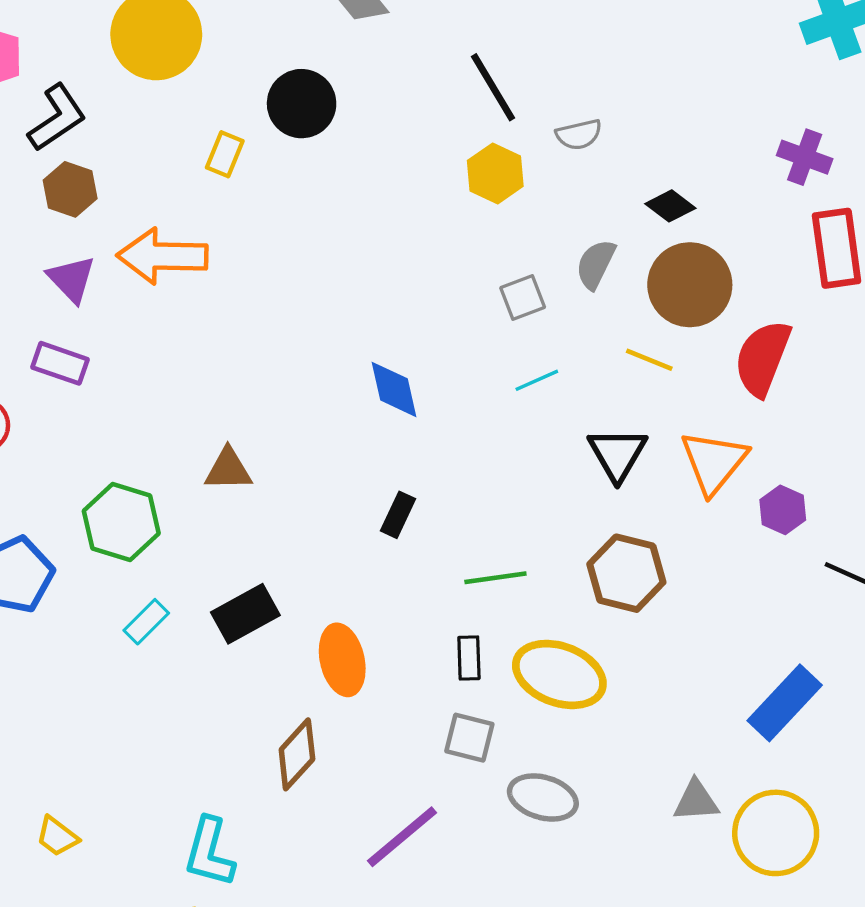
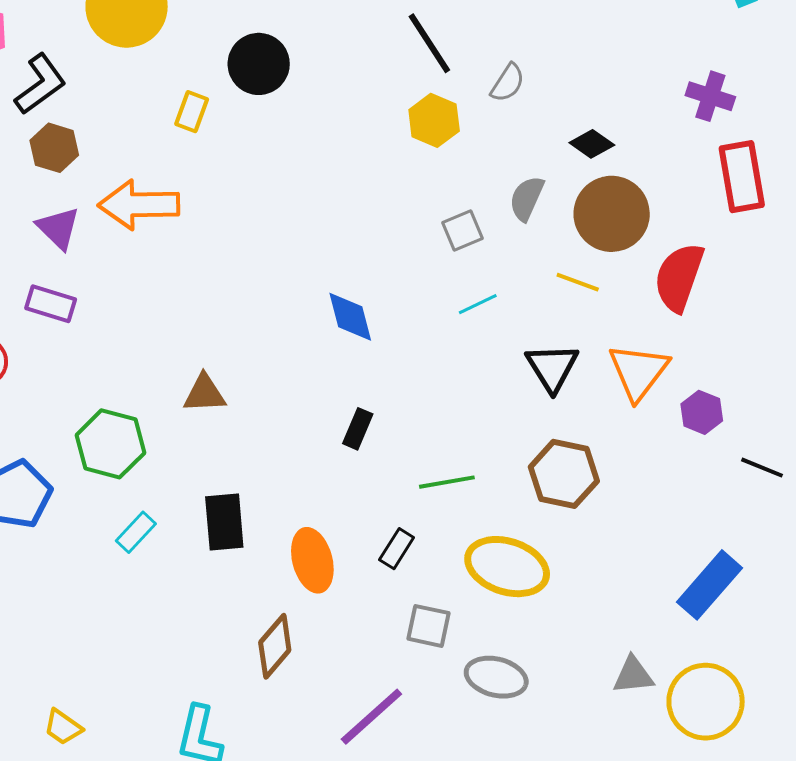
gray semicircle: (579, 134) -> (508, 83), turned -42
black rectangle: (245, 614) -> (224, 522), turned -64
black rectangle: (469, 658) -> (397, 549), moved, turned 36

